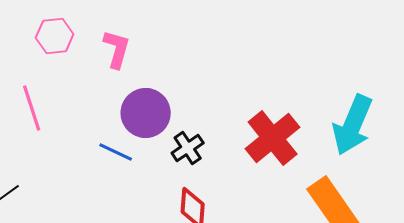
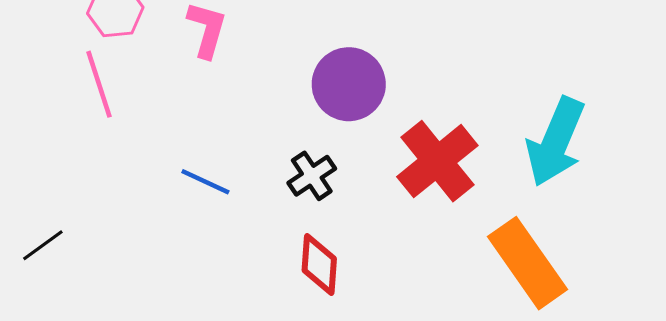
pink line: (32, 108) -> (99, 84), moved
purple circle: (146, 113) -> (349, 84), moved

